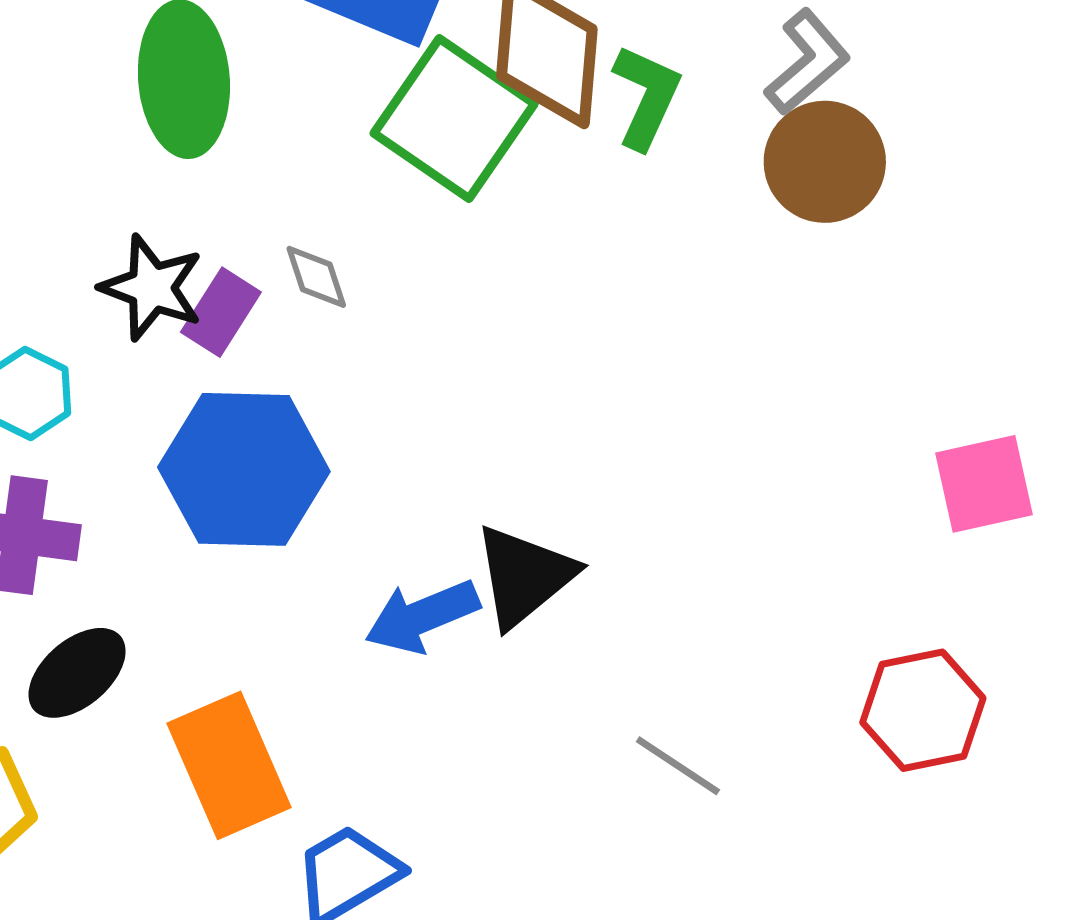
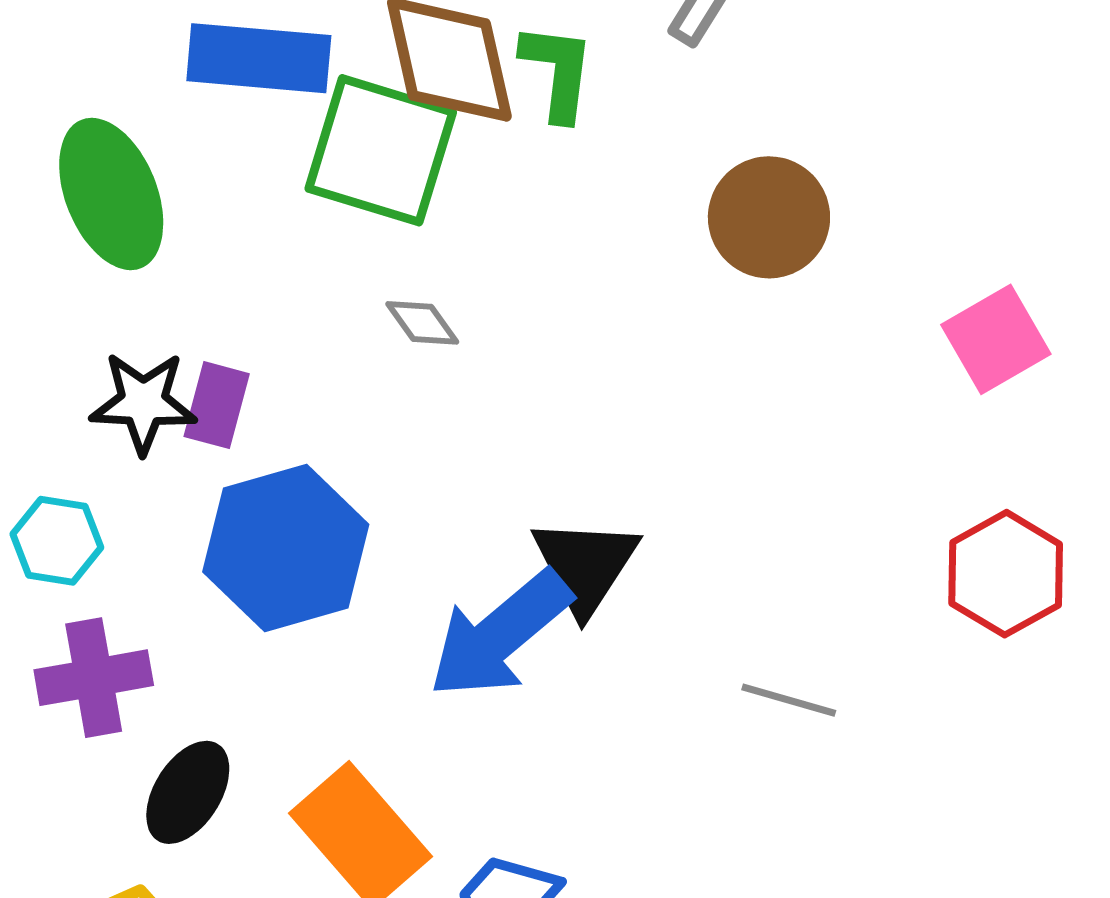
brown circle: (825, 162) -> (769, 217), moved
gray diamond: (316, 277) -> (422, 323), moved
blue arrow: (422, 616) -> (500, 635), size x1.4

